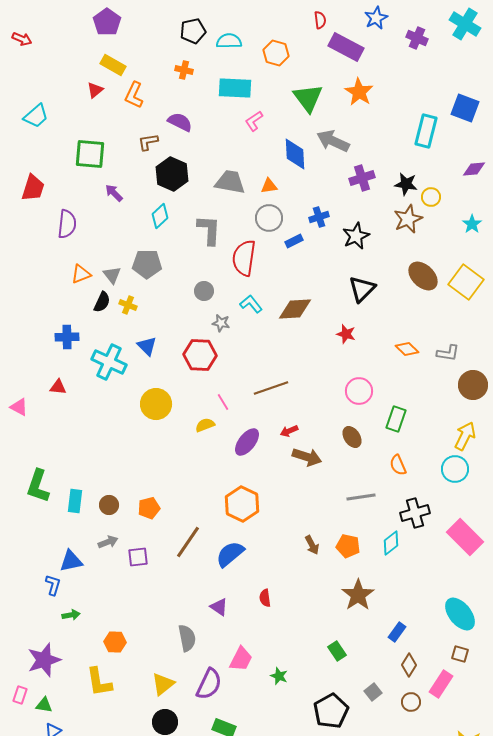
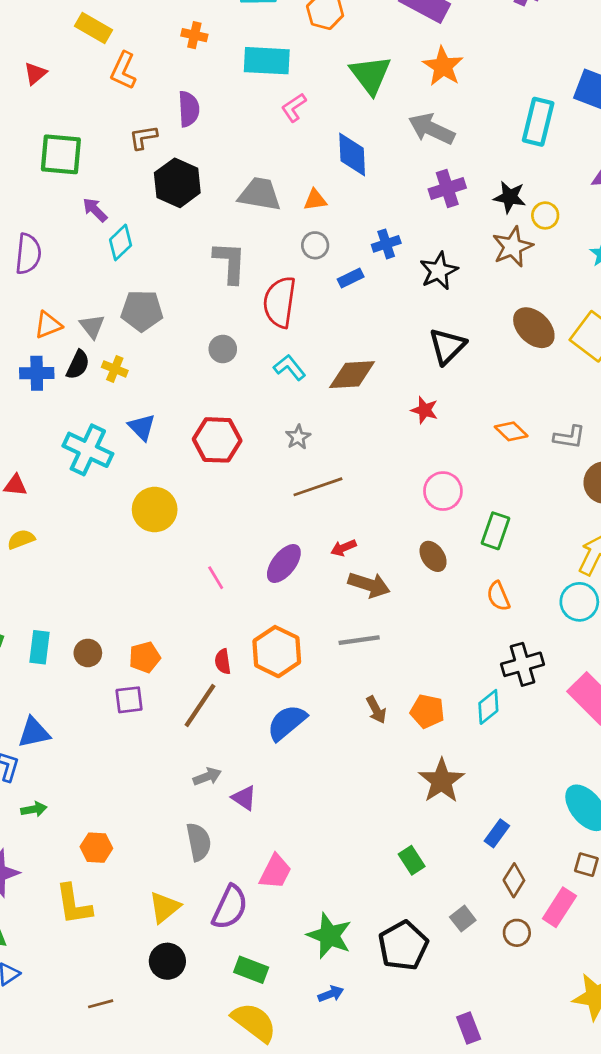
red triangle: (95, 90) -> (35, 73), moved
purple semicircle: (180, 122) -> (189, 109), turned 60
gray arrow: (333, 141) -> (432, 129), moved
cyan diamond: (160, 216) -> (121, 242), moved
gray circle: (269, 218) -> (315, 245), size x0.7
gray star: (221, 323) -> (298, 437), moved, turned 30
blue cross: (67, 337) -> (37, 373), moved
pink line: (223, 402) -> (216, 578), moved
yellow semicircle: (205, 425) -> (21, 539), moved
gray line: (361, 497) -> (359, 640), moved
gray arrow: (108, 542) -> (207, 777), moved
blue semicircle: (230, 554) -> (287, 723), moved
purple square: (138, 557) -> (129, 700), moved
red semicircle: (265, 598) -> (223, 661), moved
green star: (279, 676) -> (329, 936), moved, size x1.8

